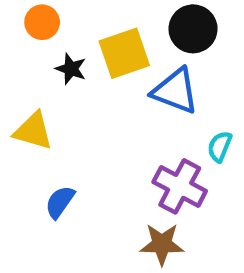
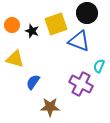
orange circle: (42, 22) -> (12, 25), moved
blue semicircle: (60, 202) -> (33, 82), moved
brown star: (162, 244) -> (50, 107), moved

